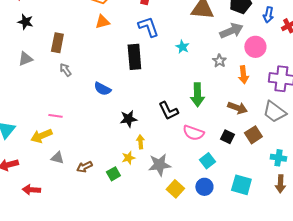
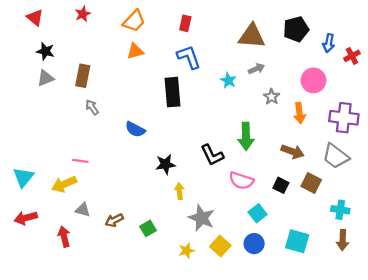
gray arrow: (231, 31) -> (256, 69), moved, size x0.6
gray triangle: (25, 59) -> (45, 78), moved
brown square: (253, 135) -> (311, 183), turned -30
yellow star: (128, 158) -> (186, 251), moved
gray star: (159, 165) -> (202, 218), turned 30
red arrow: (31, 190) -> (64, 237), moved, turned 72

